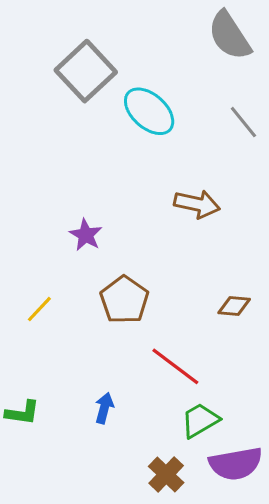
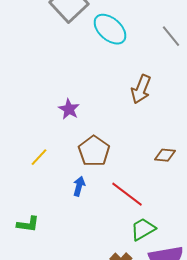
brown arrow: (197, 204) -> (141, 89), turned 100
blue arrow: (104, 408) -> (79, 186), moved

